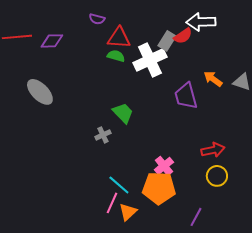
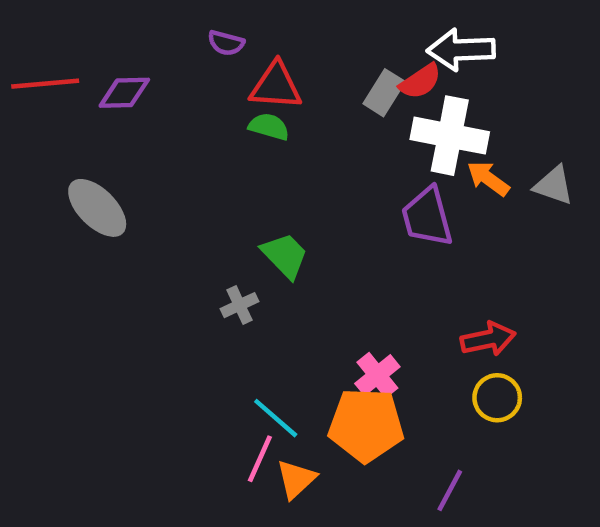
white cross: (150, 60) -> (450, 136), moved, turned 36

